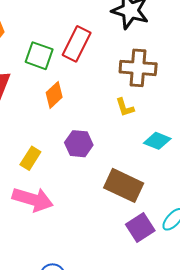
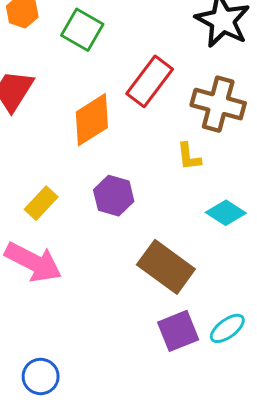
red rectangle: (77, 44) -> (150, 81), moved
green square: (39, 56) -> (82, 30), moved
orange diamond: (54, 95) -> (92, 120), size x1.4

